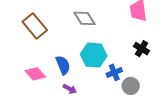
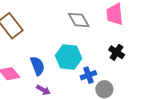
gray diamond: (85, 18) -> (79, 20), moved

